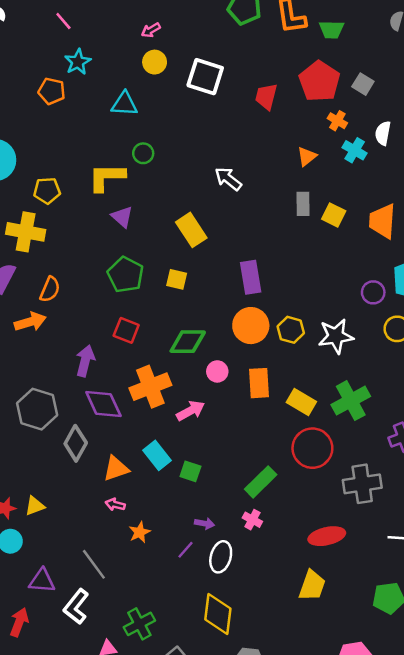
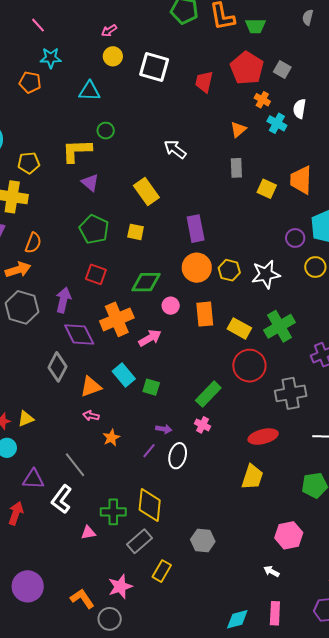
cyan star: (78, 62) -> (51, 58), turned 30
yellow square: (334, 215) -> (267, 189), moved
gray hexagon: (37, 409) -> (22, 307), moved
yellow diamond: (218, 614) -> (150, 505), moved
green cross: (139, 624) -> (113, 512), turned 30

